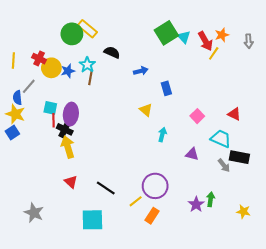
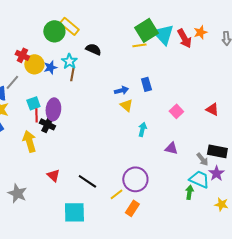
cyan triangle: (184, 37) -> (163, 34), size x1.6
yellow line: (214, 53) -> (139, 45), moved, turned 48
blue arrow: (141, 71) -> (121, 90), moved
cyan square: (50, 108) -> (33, 103), turned -32
cyan trapezoid: (221, 139) -> (199, 179), moved
yellow arrow: (68, 147) -> (29, 141), moved
purple star: (196, 204) -> (216, 173), moved
gray star: (34, 213) -> (17, 193), moved

